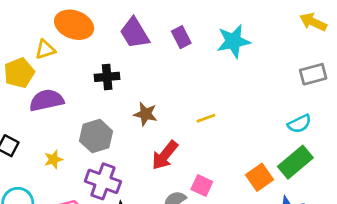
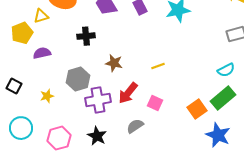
purple semicircle: (47, 100) -> (42, 53), size x0.7
purple cross: (103, 181) -> (98, 100), moved, turned -30
pink square: (202, 186) -> (155, 103), moved

